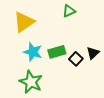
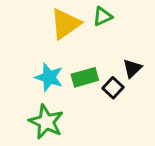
yellow triangle: (24, 22) -> (65, 24), moved
black triangle: (93, 53) -> (132, 68), moved

